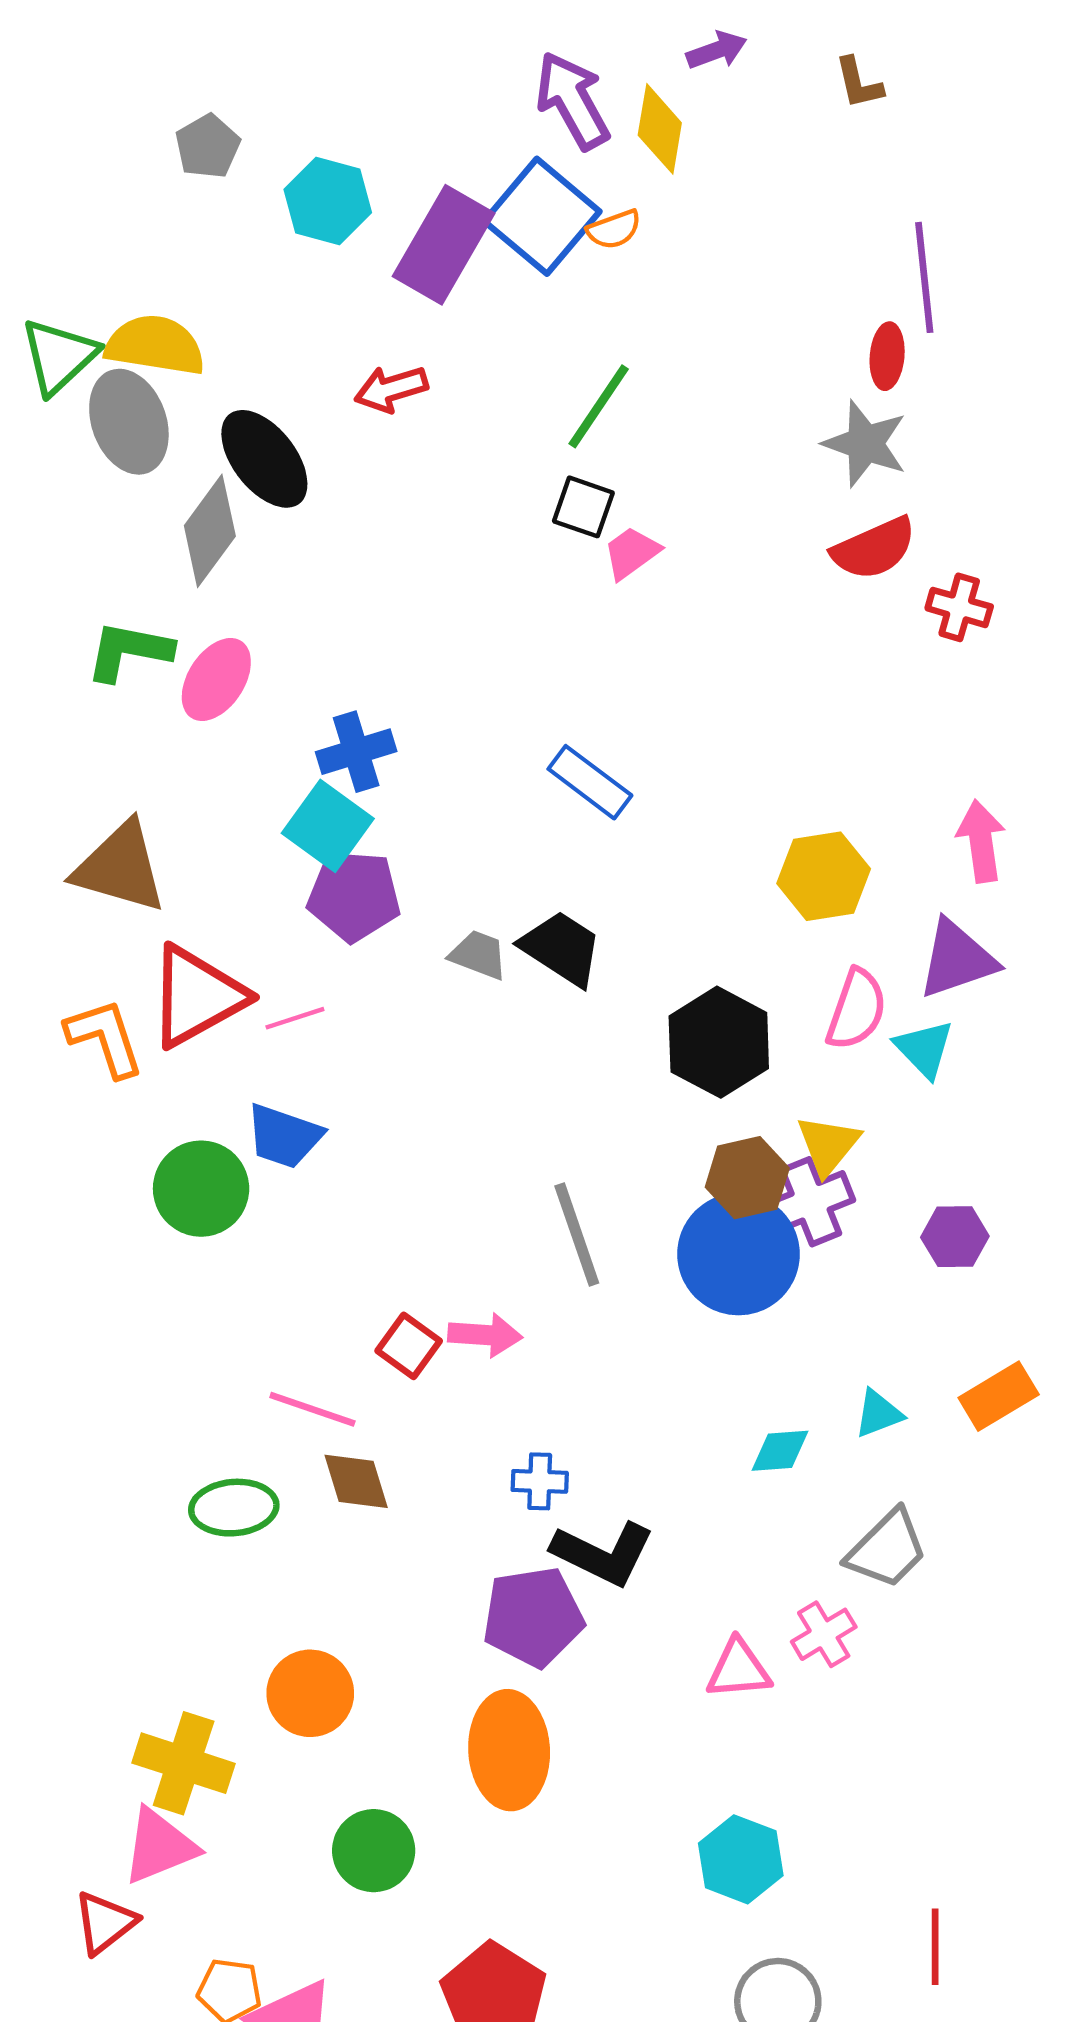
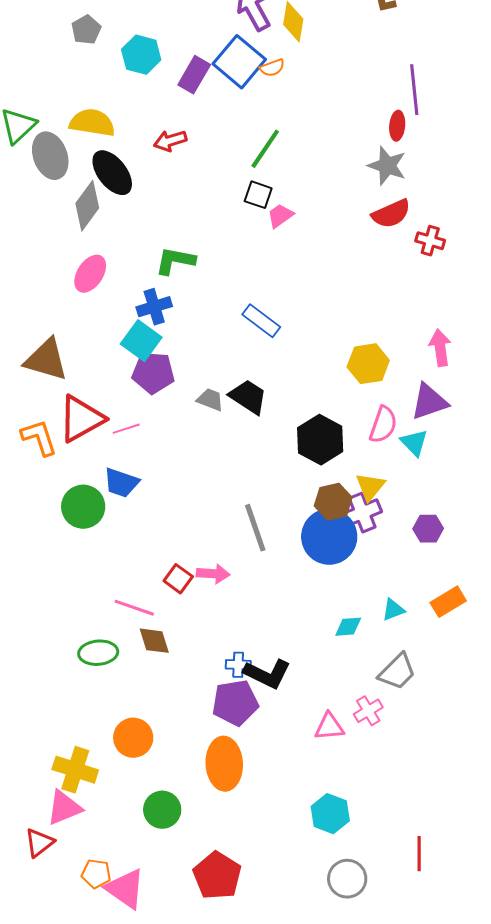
purple rectangle: (444, 245) -> (194, 75), size x0.7
yellow semicircle: (155, 345) -> (92, 123), moved
green L-shape: (129, 651) -> (175, 261), moved
blue cross: (540, 1481) -> (238, 665), moved

